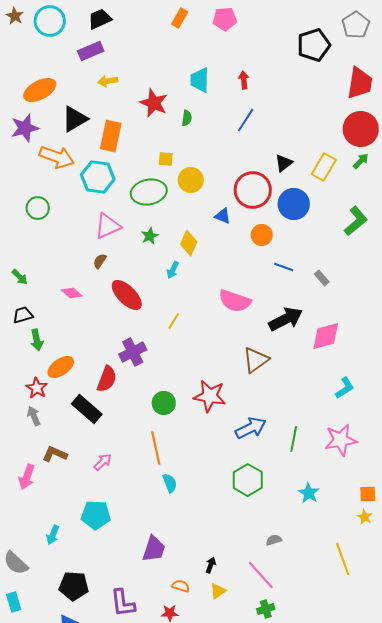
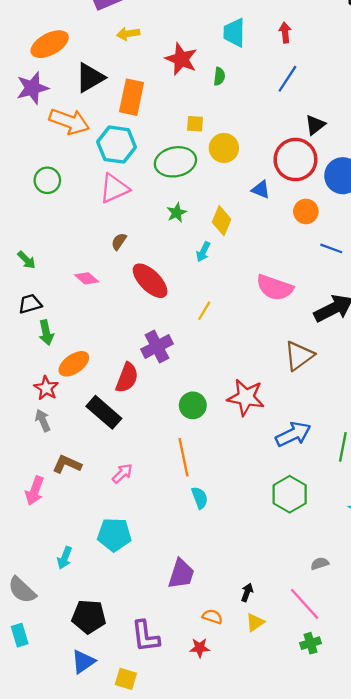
black triangle: (284, 163) -> (315, 125), moved
pink triangle: (108, 226) -> (114, 188), moved

